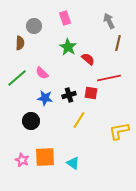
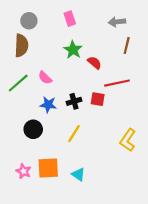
gray arrow: (109, 21) -> (117, 22), turned -70
gray circle: (34, 26) -> (29, 21), moved
brown semicircle: (20, 43) -> (21, 45), size x1.5
yellow line: (79, 120) -> (74, 134), moved
yellow L-shape: (119, 131) -> (128, 140), turned -45

